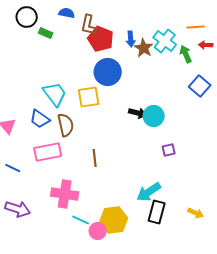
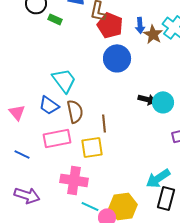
yellow square: (89, 97) -> (92, 147), moved
brown line: (95, 158) -> (104, 123), moved

